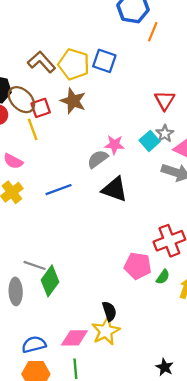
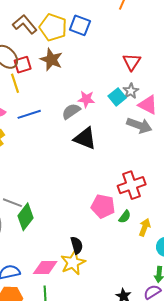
blue line: (59, 190) -> (29, 114), moved

